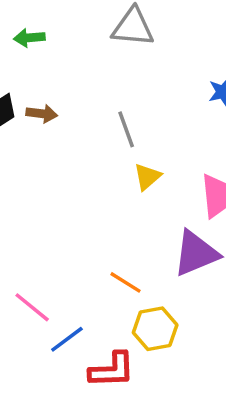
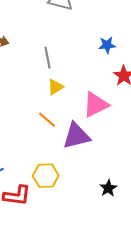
orange line: (125, 282) -> (47, 120), moved

